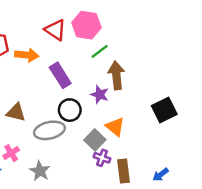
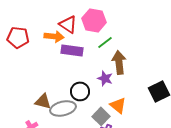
orange arrow: (27, 55) -> (54, 36), moved
purple rectangle: (60, 75) -> (72, 50), moved, turned -50
brown triangle: (16, 112) -> (43, 101), moved

